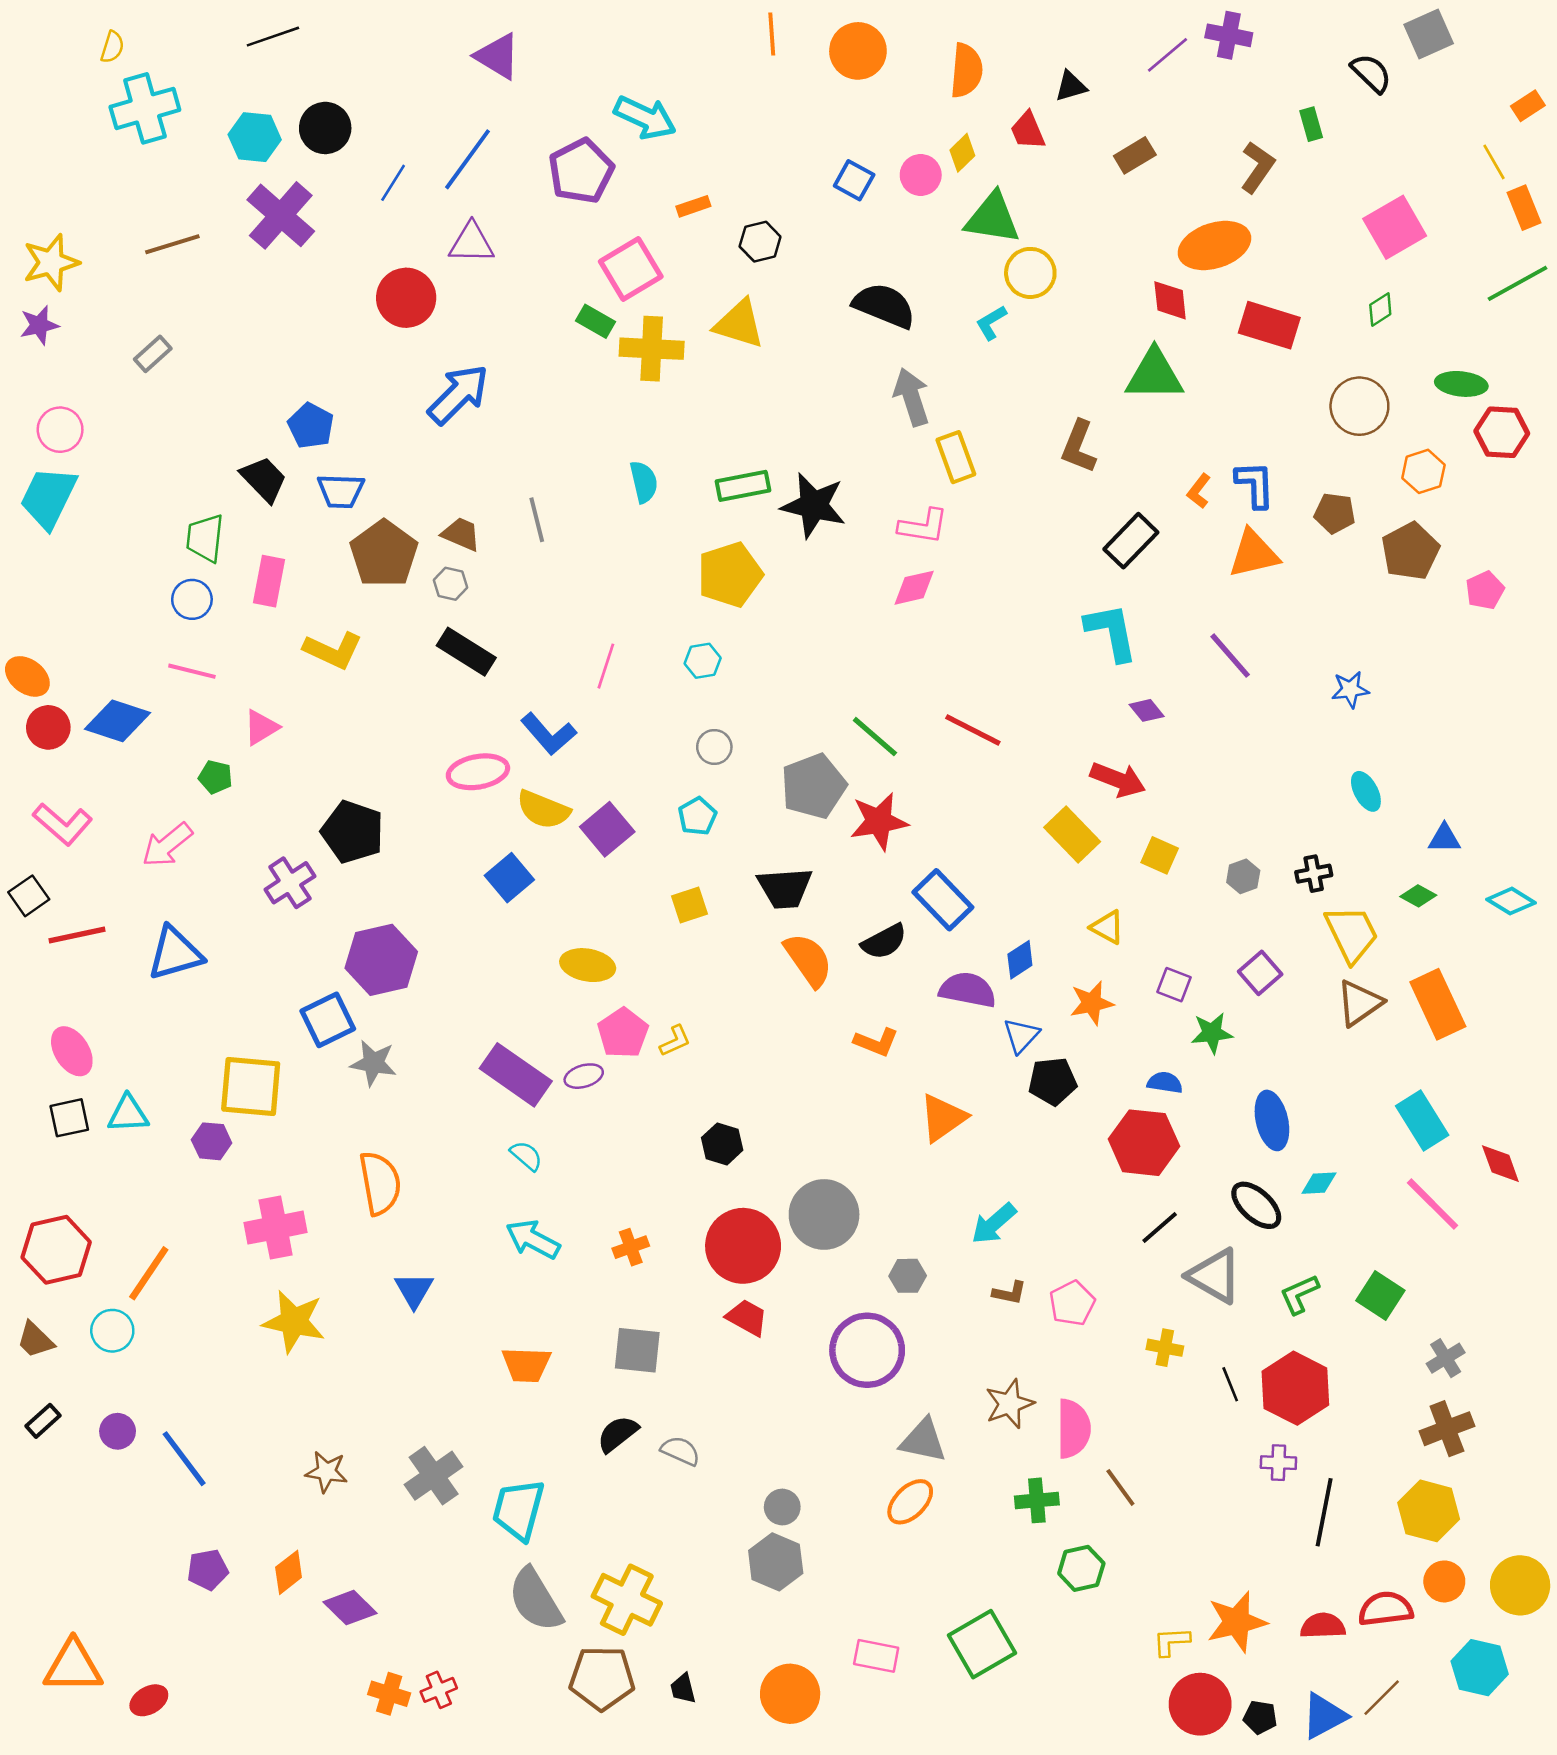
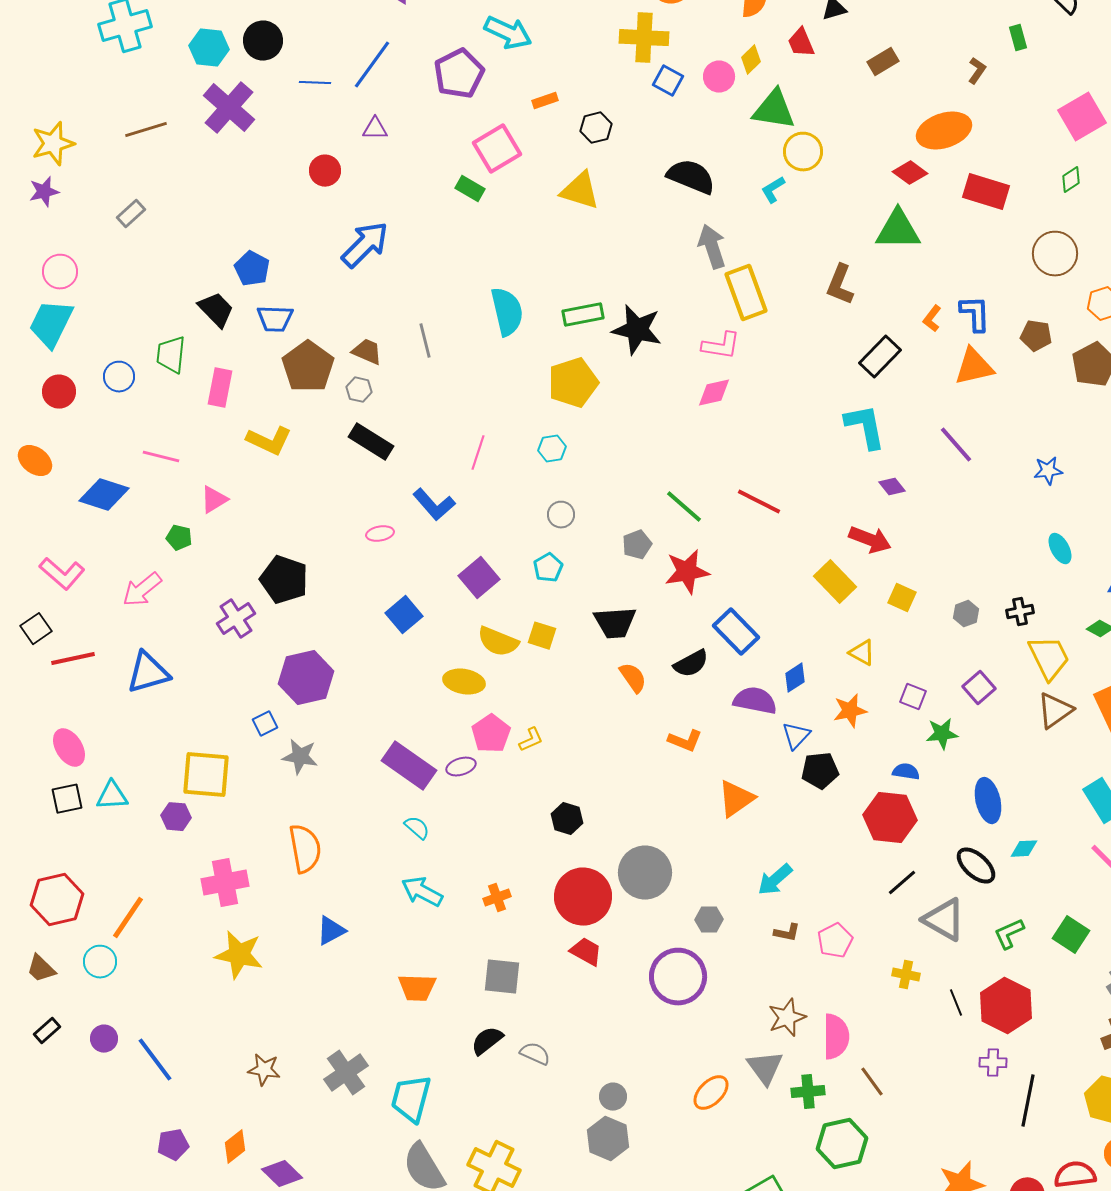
brown L-shape: (1258, 167) -> (977, 71), size x0.7
blue line: (393, 183) -> (315, 83), turned 60
purple triangle: (471, 243) -> (375, 129), size x0.7
red circle: (406, 298) -> (325, 171), size x0.7
red diamond: (1170, 300) -> (910, 173), turned -48
yellow cross: (652, 349) -> (644, 38), moved
yellow rectangle: (956, 457) -> (746, 293), size x1.4
cyan semicircle: (644, 482) -> (507, 312), size x1.5
blue circle: (192, 599) -> (119, 377), moved
red circle: (48, 727) -> (59, 392), moved
pink ellipse: (478, 772) -> (380, 534), size x0.6
gray pentagon: (814, 786) -> (637, 545), size x0.6
yellow semicircle: (543, 810) -> (498, 642), moved
yellow square: (690, 905) -> (542, 636), turned 36
orange semicircle: (808, 960) -> (633, 678), size x0.7
blue square: (328, 1020) -> (265, 724), size x0.6
blue triangle: (414, 1290) -> (331, 931), turned 32
gray triangle: (923, 1440) -> (765, 1068), moved, turned 42
green hexagon: (1081, 1568) -> (842, 1144), size x1.4

